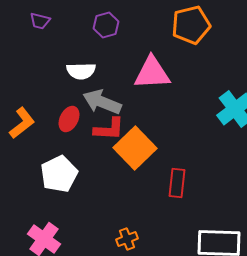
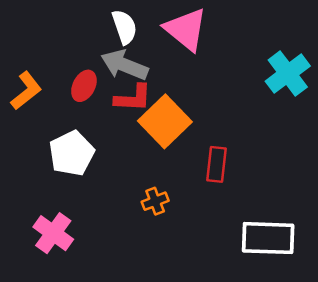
white semicircle: (81, 71) -> (124, 27), moved, turned -108
pink triangle: (152, 73) -> (186, 29), turned 42
orange cross: (127, 239) -> (155, 201), moved

